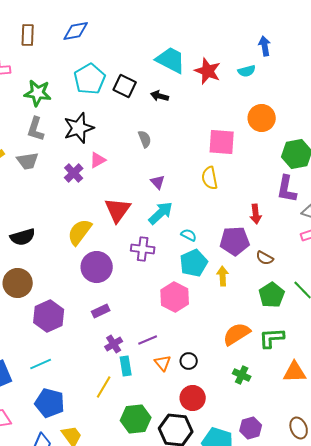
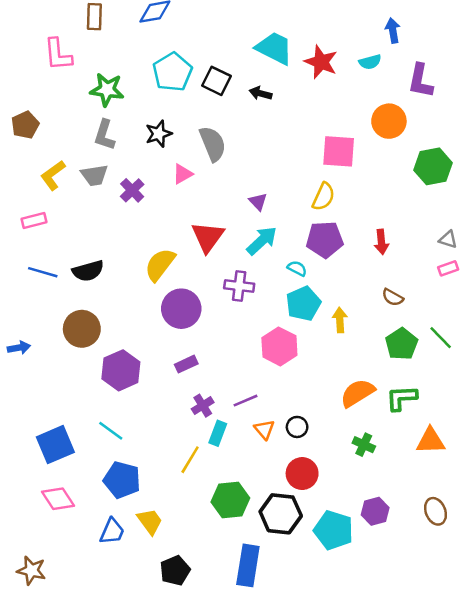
black star: (79, 128) -> (159, 134), size x0.7
gray semicircle: (145, 139) -> (213, 144), moved, size x1.6
purple cross: (74, 173) -> (132, 190), moved
yellow semicircle: (210, 178) -> (323, 197), turned -145
purple L-shape: (287, 189) -> (420, 81), moved
purple pentagon: (235, 241) -> (325, 239), moved
cyan line: (41, 364) -> (111, 431), turned 60
cyan rectangle: (126, 366) -> (218, 433), turned 30

